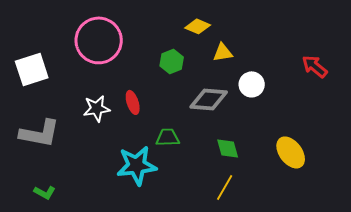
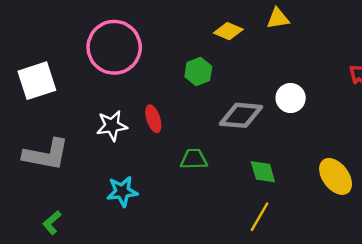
yellow triangle: (223, 52) -> (278, 18), moved
cyan star: (137, 165) -> (122, 191), moved, size x0.7
green L-shape: (45, 192) -> (52, 223), turned 110

